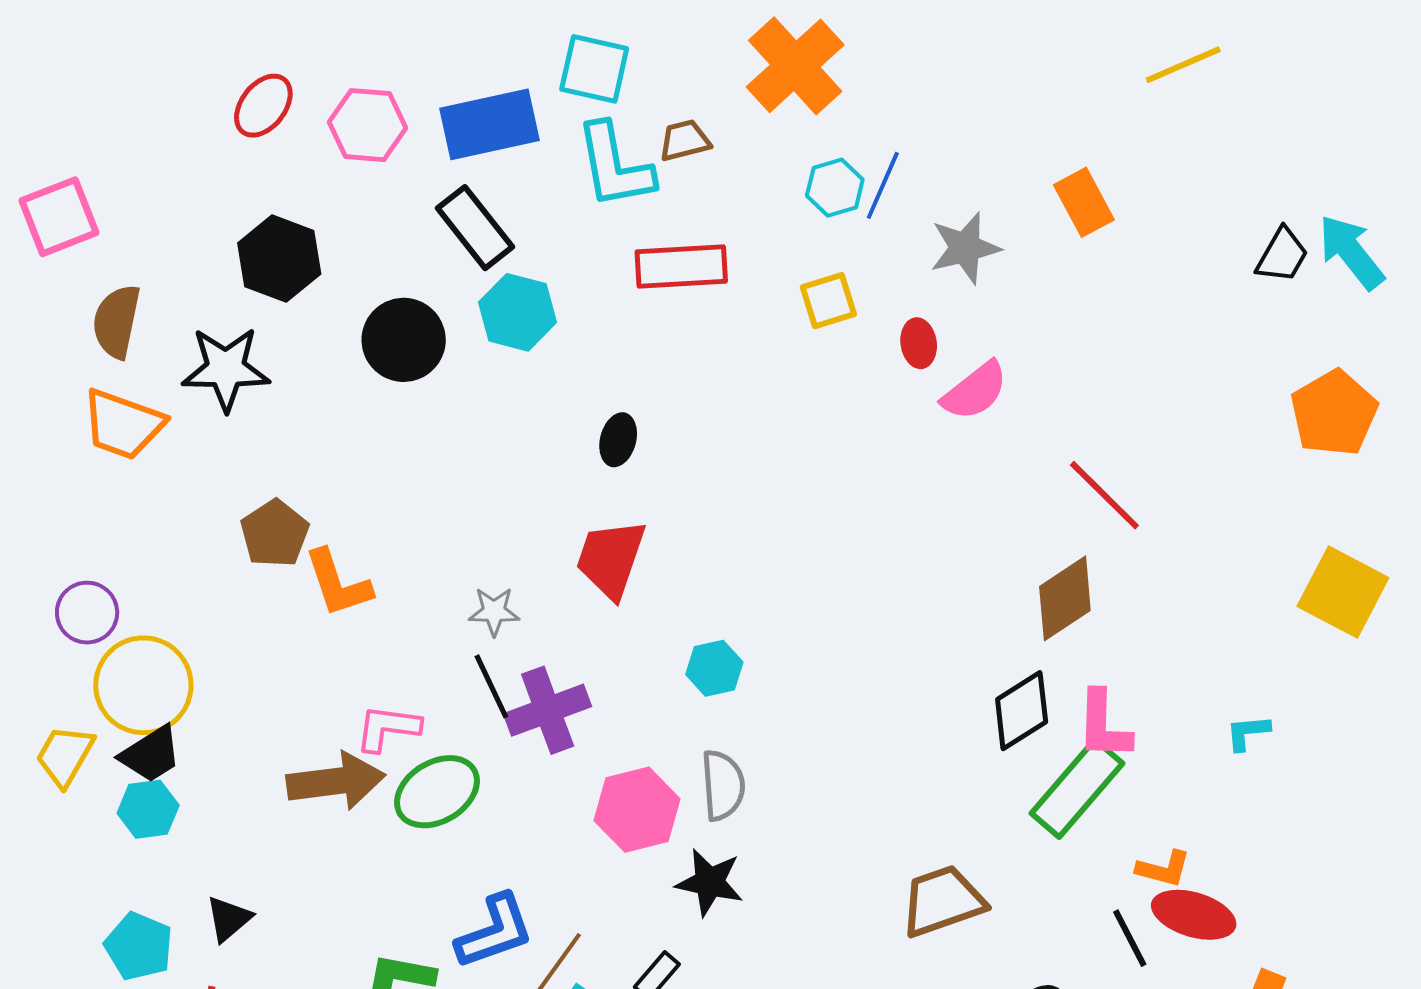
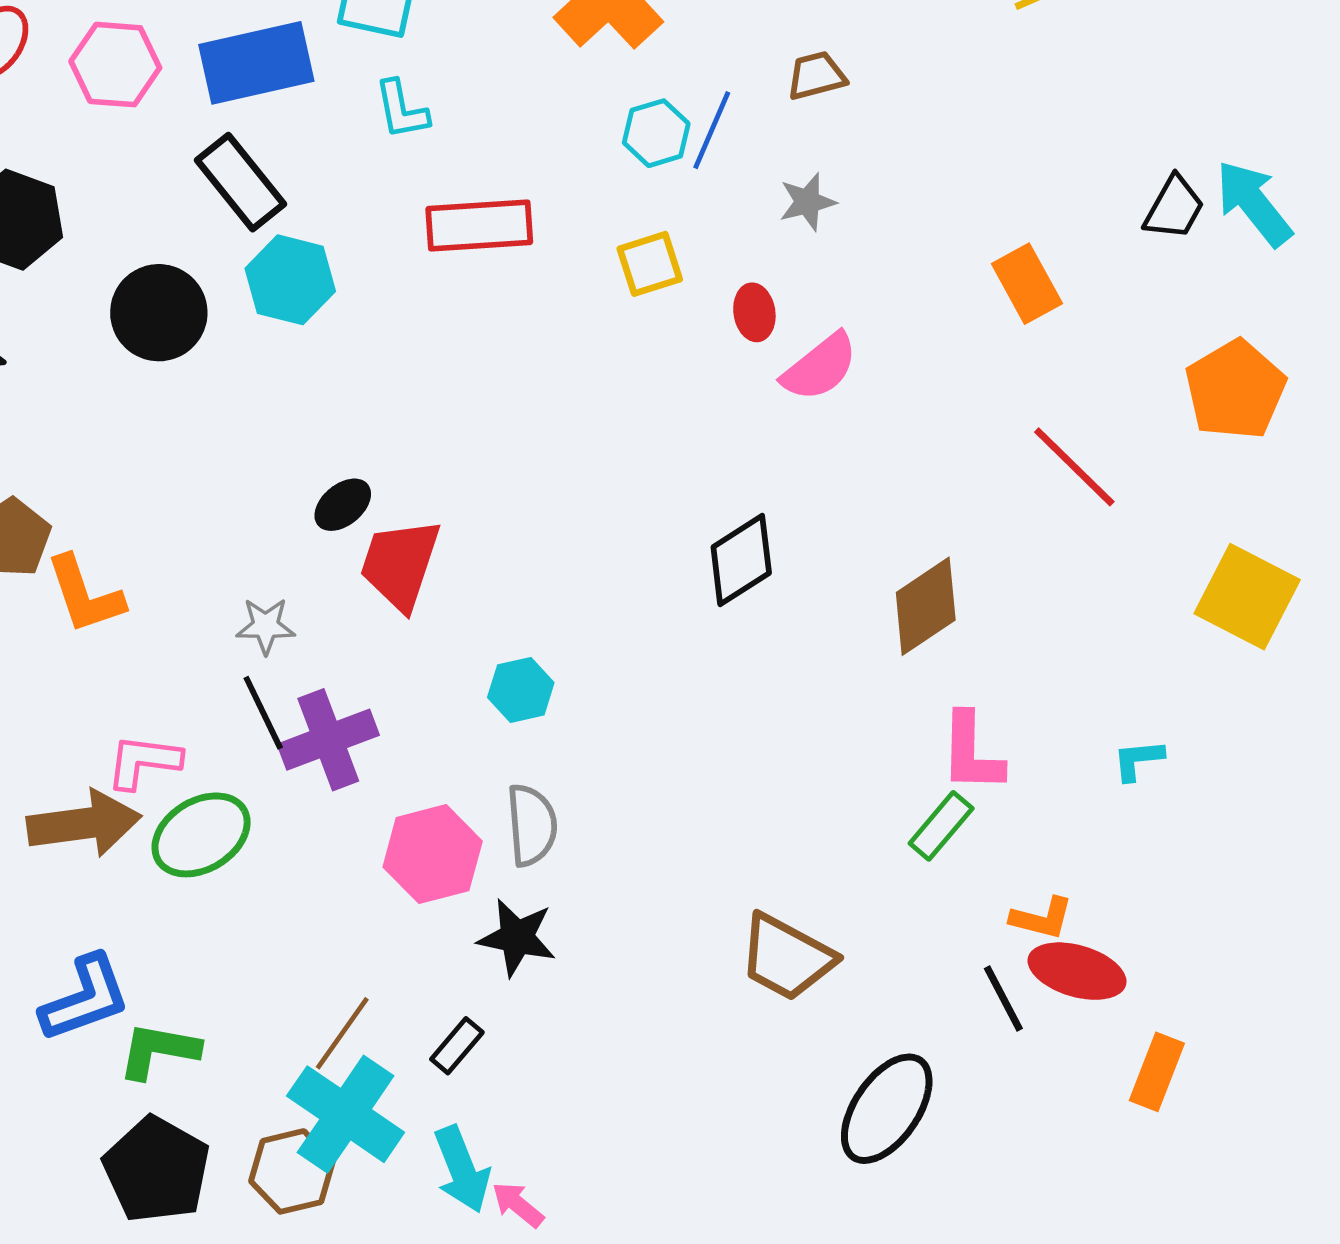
brown trapezoid: (685, 140) -> (816, 76), moved
cyan L-shape: (615, 166) -> (402, 110), size x0.6
orange rectangle: (1084, 202) -> (1027, 284), moved
gray star: (965, 248) -> (807, 202), size x0.7
black ellipse: (618, 440) -> (343, 505), moved, turned 36
red line: (1104, 495) -> (1074, 467), moved
black diamond: (1022, 711) -> (741, 560), moved
green rectangle: (1077, 788) -> (941, 826), size x0.6
brown trapezoid: (943, 901) -> (787, 957), turned -132
blue L-shape: (495, 931) -> (85, 998), moved

